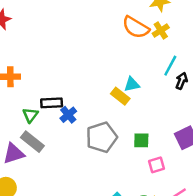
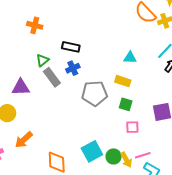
yellow rectangle: (120, 96) -> (123, 81), moved, turned -35
black rectangle: (52, 103) -> (71, 47), moved
gray rectangle: (32, 142) -> (52, 77), moved

